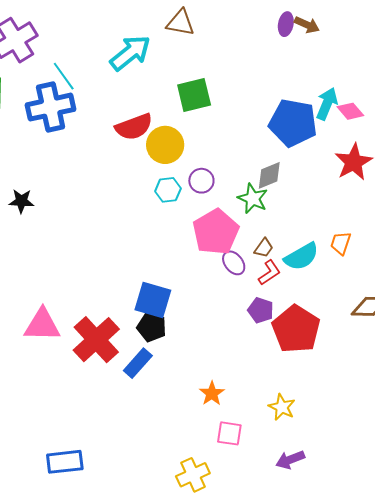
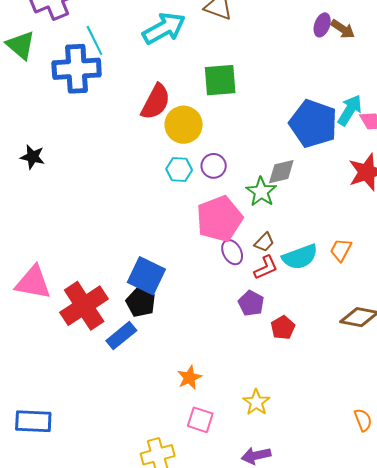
red semicircle: (134, 127) -> (156, 102), turned -51
red pentagon: (296, 329) -> (283, 328), size x0.5

